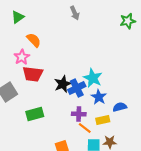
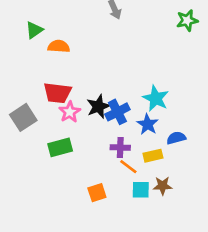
green triangle: (18, 17) -> (34, 30), moved
orange semicircle: (34, 40) -> (59, 46), turned -42
pink star: (22, 57) -> (70, 112), moved
cyan star: (93, 78) -> (156, 98), moved

